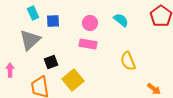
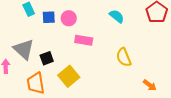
pink circle: (90, 23) -> (69, 18), moved
gray triangle: (30, 40) -> (24, 49), moved, turned -35

